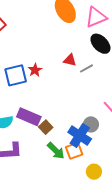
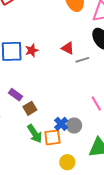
purple rectangle: (29, 117) -> (16, 95), size x0.6
gray circle: (91, 124) -> (74, 126), moved
blue cross: (80, 136) -> (61, 124), size x0.6

